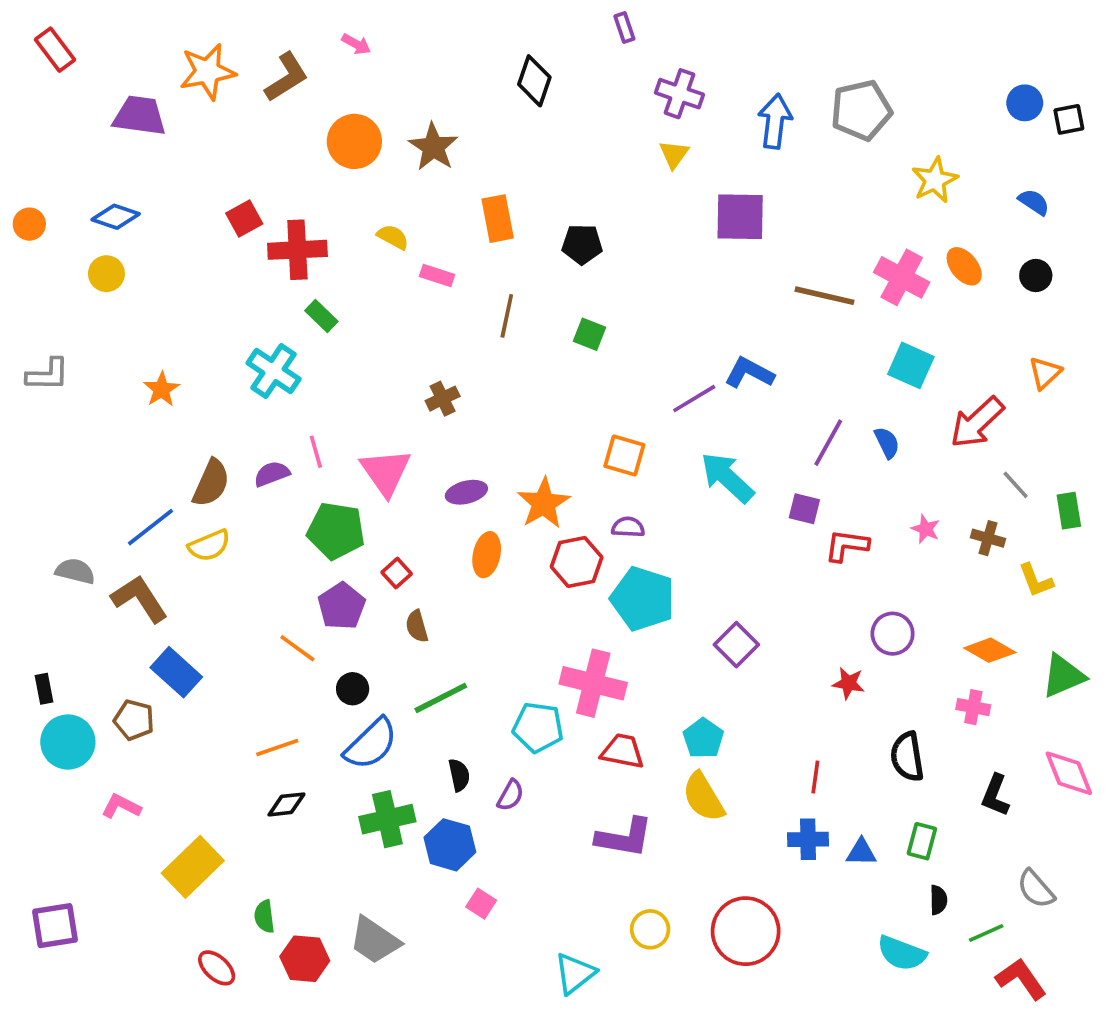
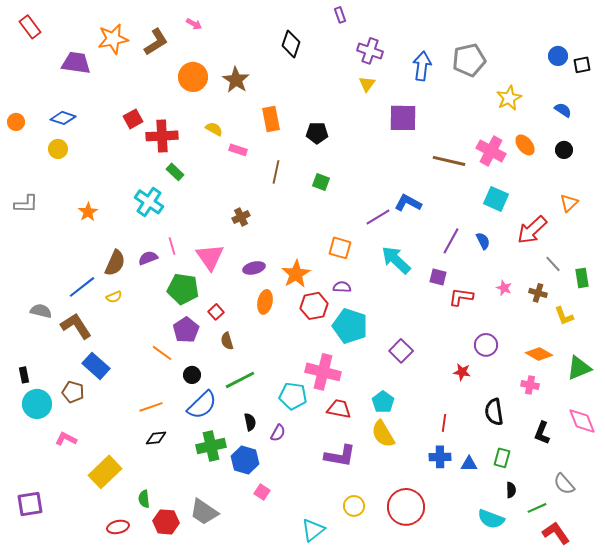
yellow semicircle: (209, 545) -> (114, 297), size x0.7
red ellipse: (217, 968) -> (118, 527), turned -55

